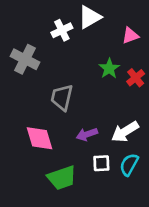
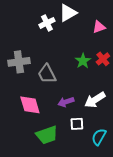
gray cross: (25, 59) -> (19, 62), moved, turned -35
green star: (109, 68) -> (83, 61), moved
gray trapezoid: (62, 97) -> (47, 74), turned -40
cyan semicircle: (129, 165) -> (99, 137), moved

